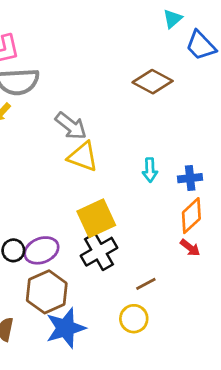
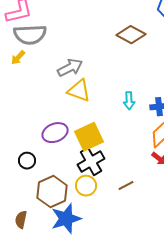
gray arrow: (71, 126) -> (70, 68), turned -65
purple ellipse: (41, 250) -> (55, 133), moved
yellow circle: (134, 319) -> (86, 186), moved

